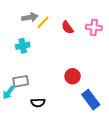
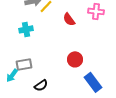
red semicircle: (67, 27) -> (69, 19), moved
black semicircle: (38, 103) -> (41, 85), turned -32

